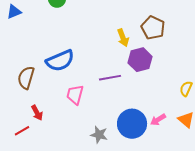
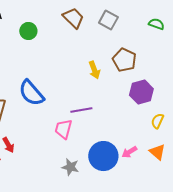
purple hexagon: (140, 60) -> (141, 92), moved
blue semicircle: (60, 61) -> (31, 93), turned 72
pink trapezoid: (75, 95) -> (63, 129), moved

